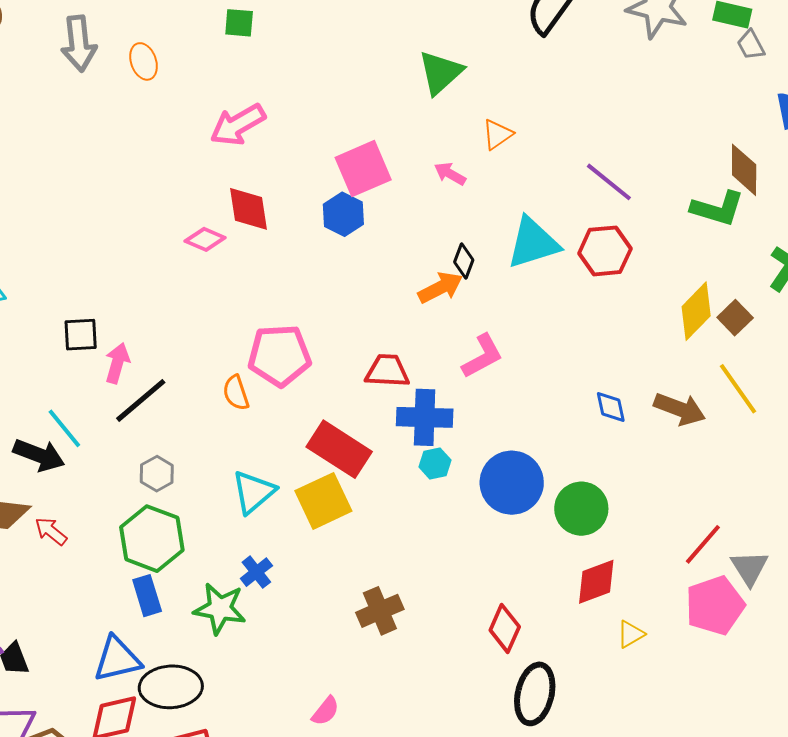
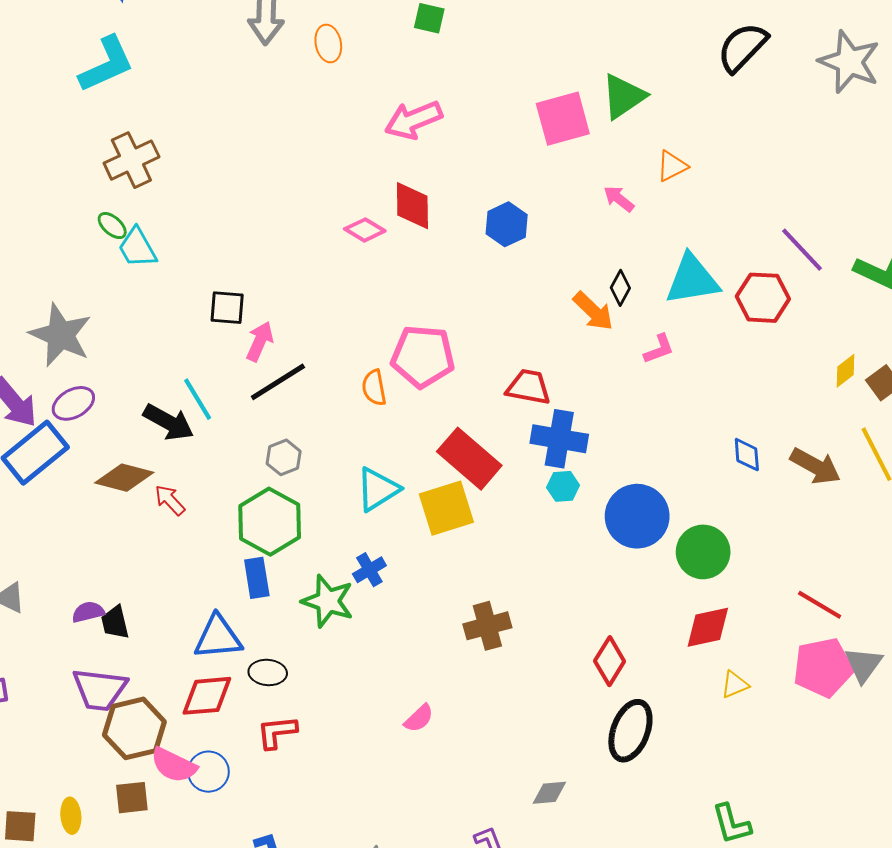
pink square: (363, 169) -> (563, 119), moved
purple line: (609, 182) -> (802, 250), moved
orange arrow: (440, 288) -> (593, 311), turned 63
yellow diamond: (696, 311) -> (846, 371), size x0.6
pink L-shape: (482, 356) -> (659, 349), moved, size x0.7
red line: (703, 544) -> (820, 605), turned 72
gray triangle: (750, 568) -> (863, 665), moved
black ellipse: (171, 687) -> (268, 672), size x0.6

